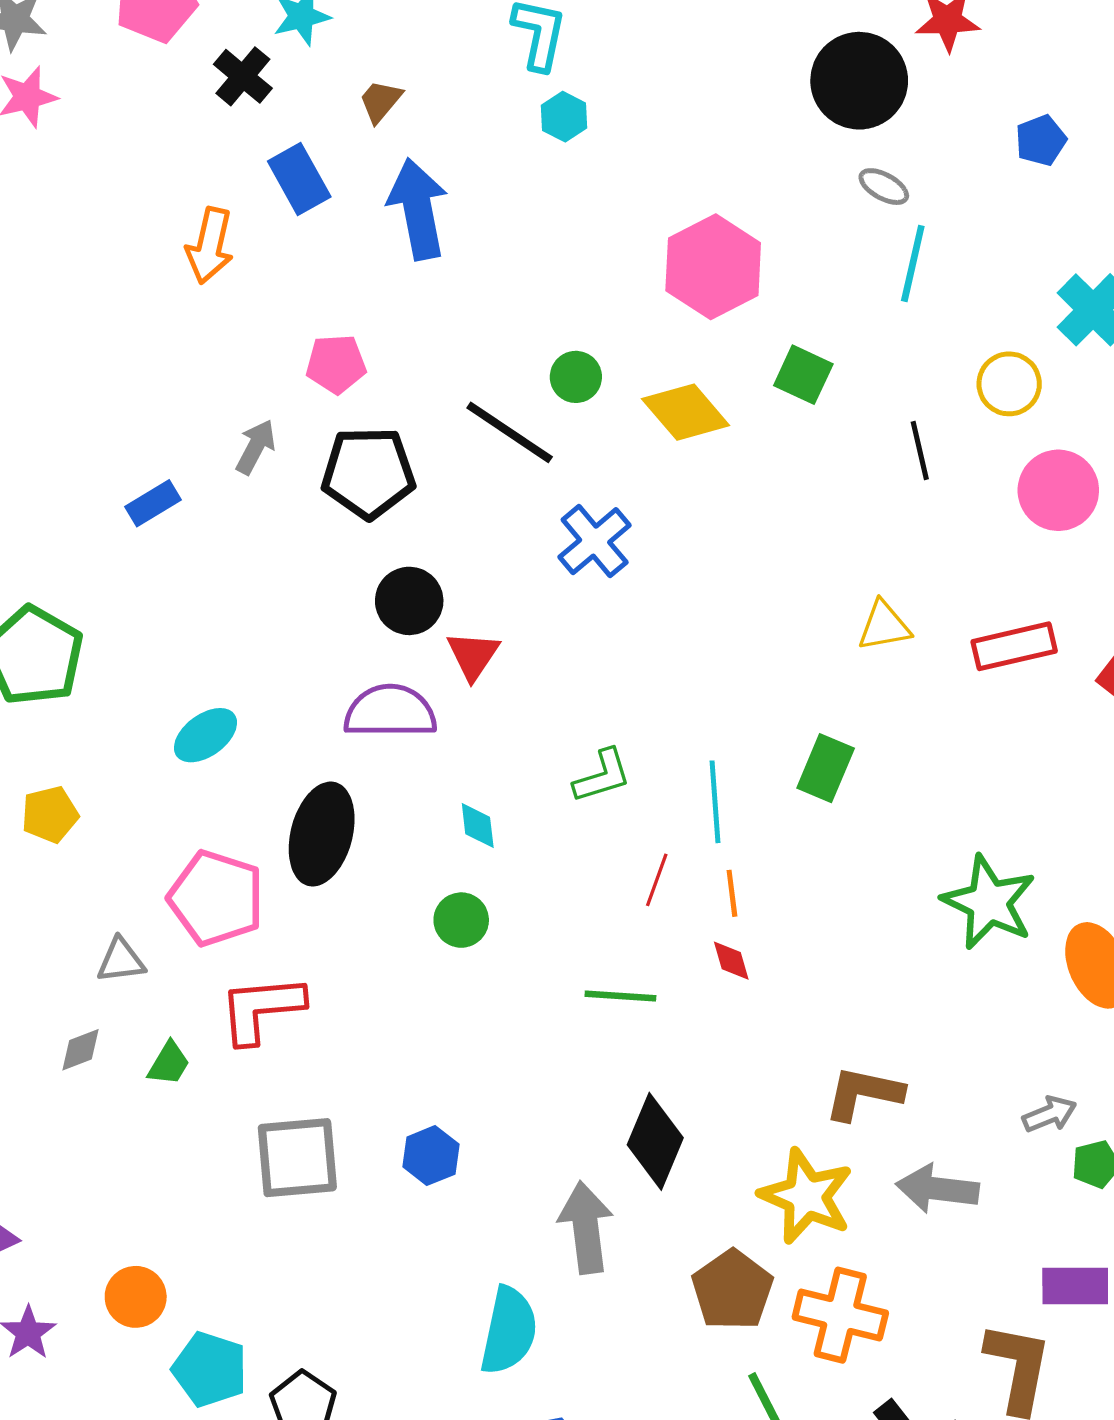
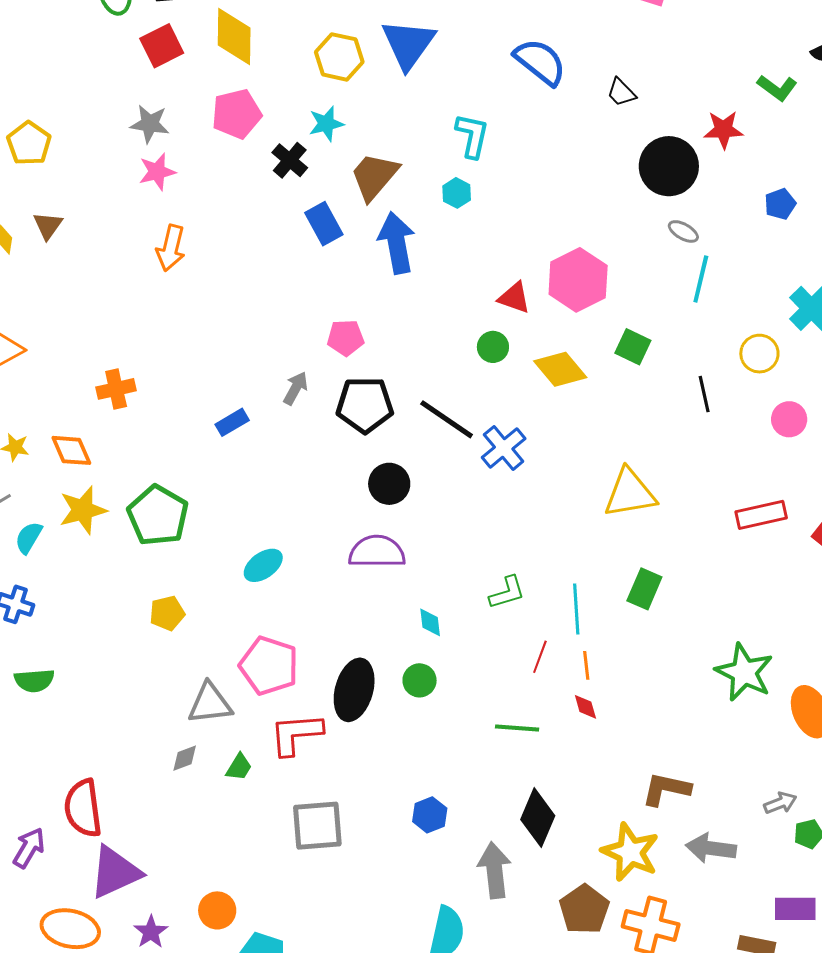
brown trapezoid: (380, 101) -> (374, 176), size x1.8
cyan hexagon: (564, 117) -> (457, 193), moved
orange arrow: (210, 246) -> (171, 248), moved
black line: (510, 432) -> (447, 419), moved
pink circle: (1058, 490) -> (789, 419), size x0.7
yellow triangle: (884, 626) -> (630, 493), moved, size x1.6
red triangle: (473, 655) -> (514, 298), moved, turned -45
black ellipse: (322, 834) -> (354, 690), moved
gray triangle: (121, 961) -> (210, 703), size x1.5
blue hexagon: (431, 1156) -> (430, 815), moved

